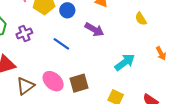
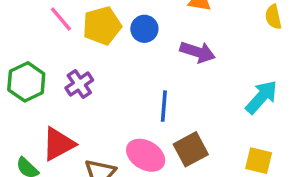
yellow semicircle: (141, 19) -> (273, 17), turned 32
blue line: (61, 44) -> (164, 106), moved, turned 72

